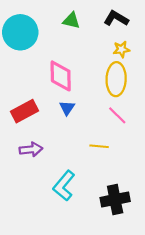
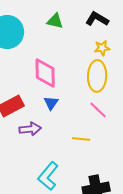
purple arrow: (31, 149) -> (30, 129), moved

